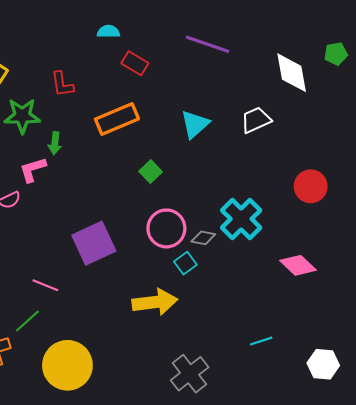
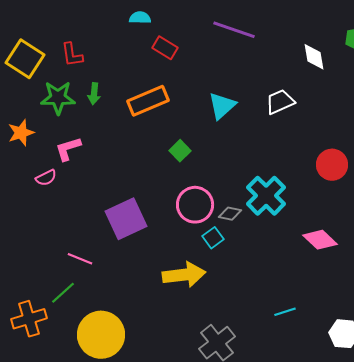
white diamond: (292, 73) -> (314, 57), size x0.7
red L-shape: (62, 84) -> (72, 55), moved
green arrow: (55, 143) -> (94, 94), moved

